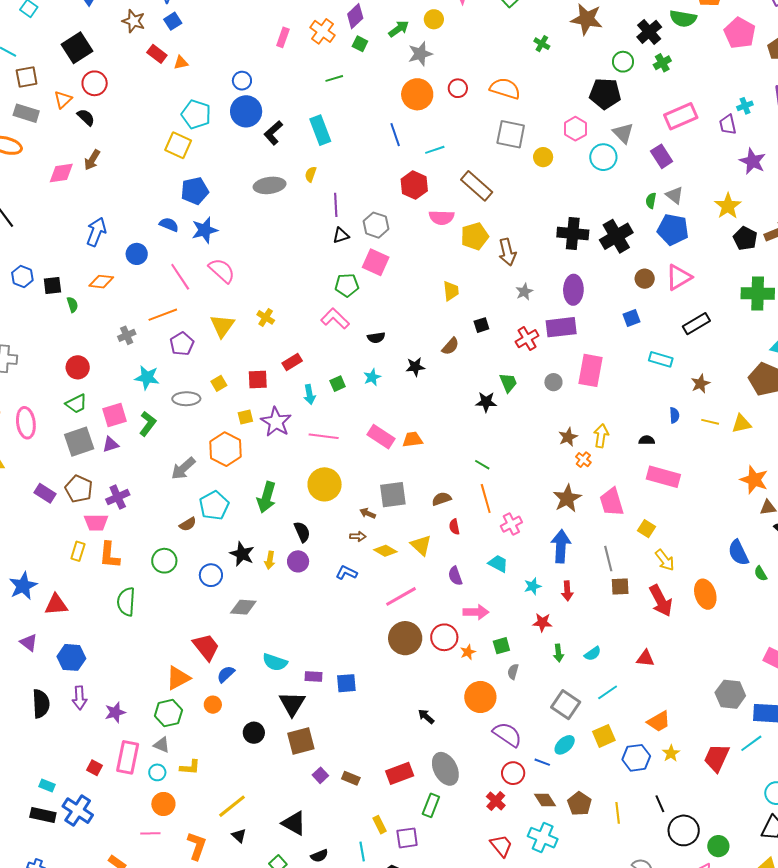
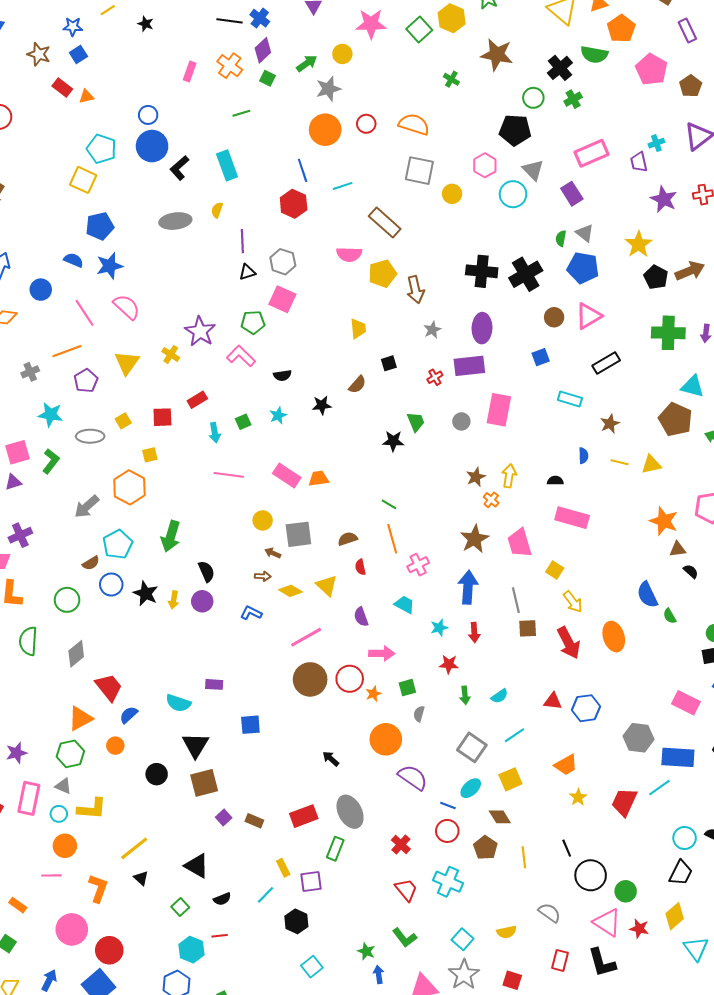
red hexagon: (414, 185) -> (294, 204), moved
red cross: (527, 339) -> (435, 377), size x0.7
purple star: (276, 422) -> (200, 331), moved
yellow circle: (325, 484) -> (263, 520), moved, size x0.6
blue circle: (211, 575) -> (111, 585), moved
gray diamond: (243, 607) -> (76, 654), moved, turned -44
purple rectangle: (314, 676) -> (214, 684), moved
blue hexagon: (636, 758) -> (586, 708), moved
yellow L-shape: (190, 767) -> (92, 809), size x1.4
red circle: (513, 773) -> (447, 831), moved
brown diamond: (545, 800) -> (500, 817), moved
cyan line: (362, 852) -> (265, 895), turned 54

